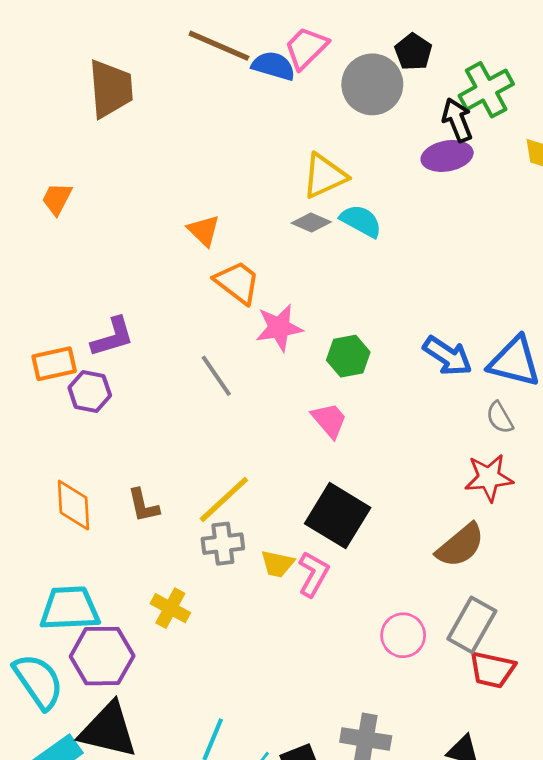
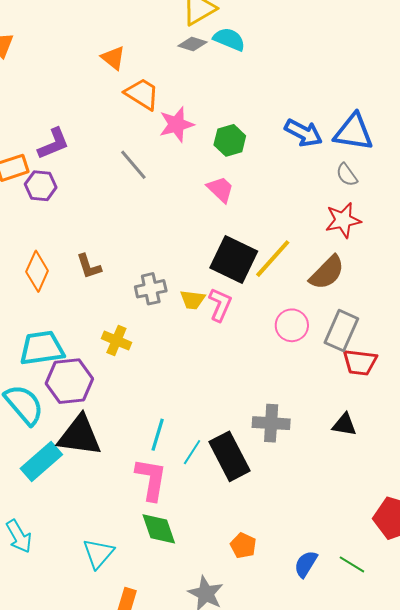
yellow line: (224, 499) -> (273, 259), moved
orange diamond: (74, 505) -> (37, 271), turned 33
pink circle: (403, 635) -> (292, 325), moved

